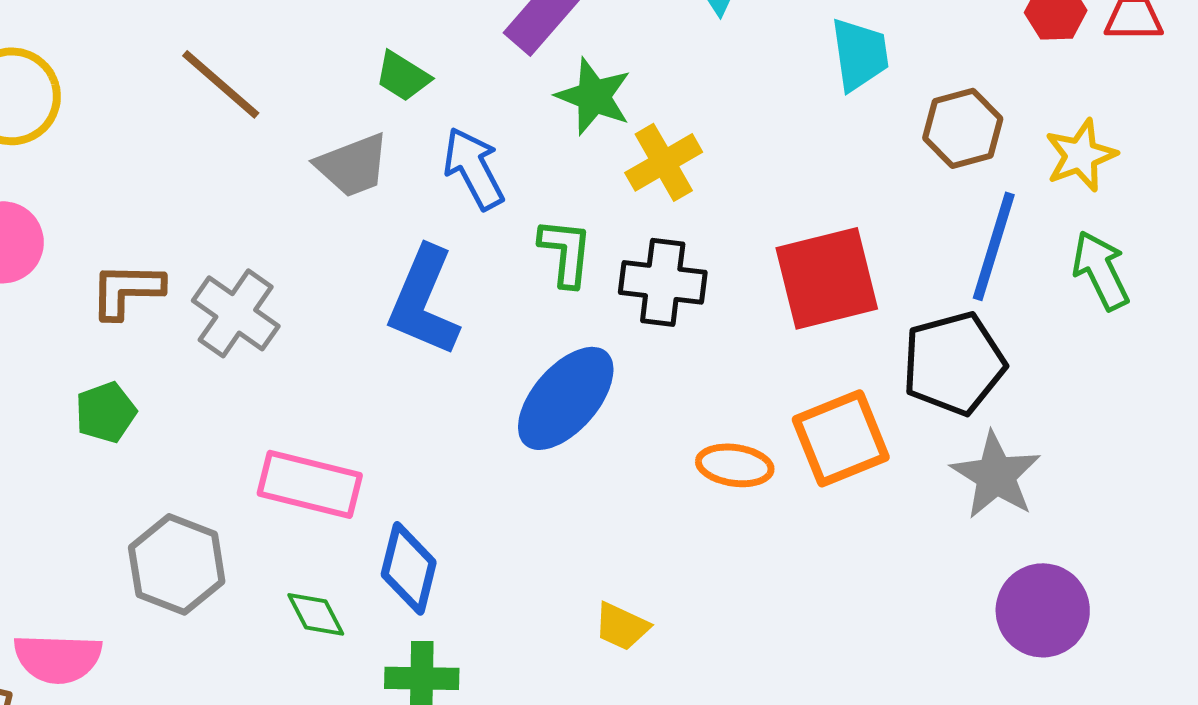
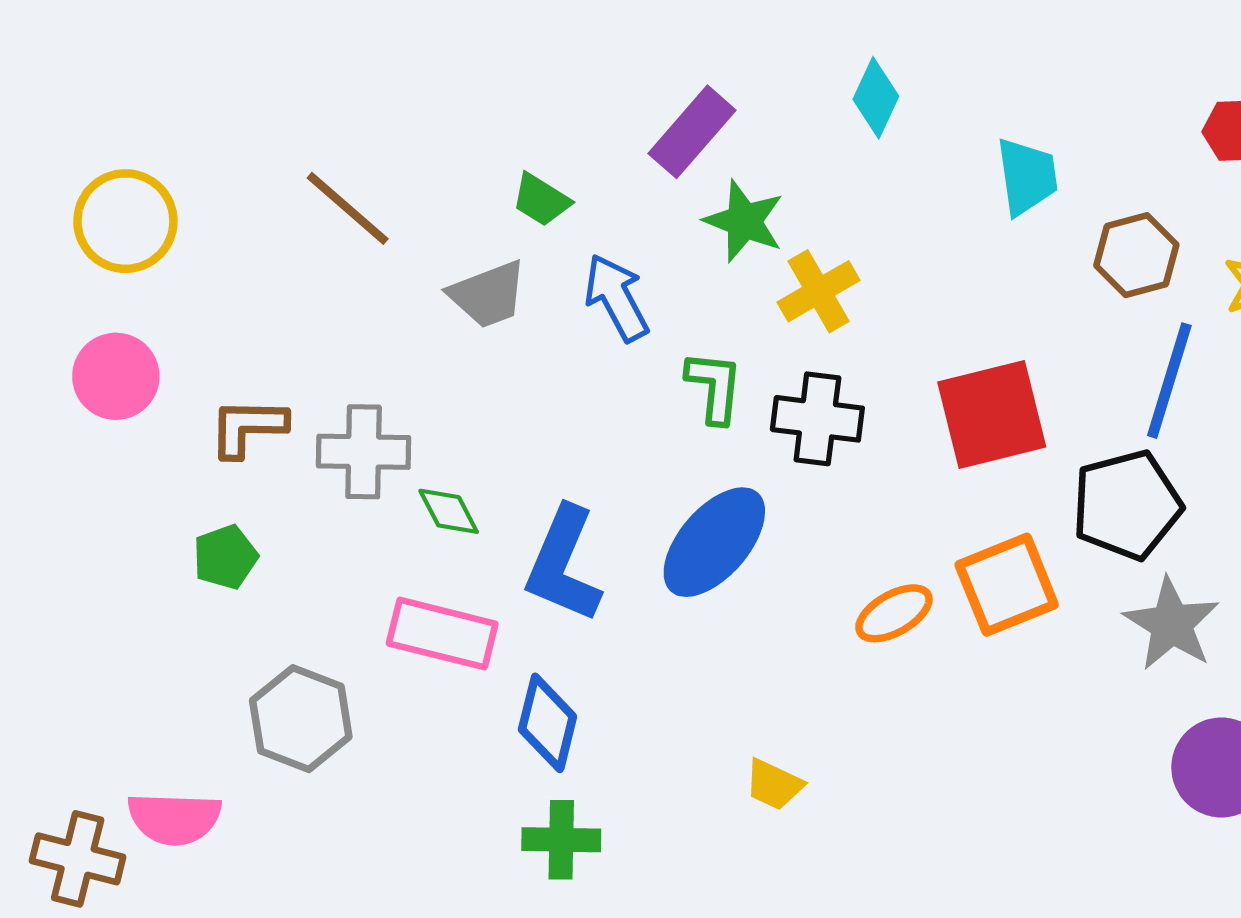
blue L-shape: (424, 301) -> (563, 564), moved
gray cross: (236, 313) -> (364, 452), turned -34
orange ellipse: (735, 465) -> (894, 613), turned -38
green diamond: (316, 614) -> (449, 511), moved

